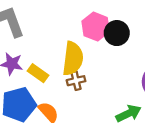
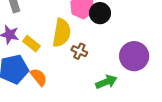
brown cross: (76, 81) -> (79, 51), moved, turned 35

